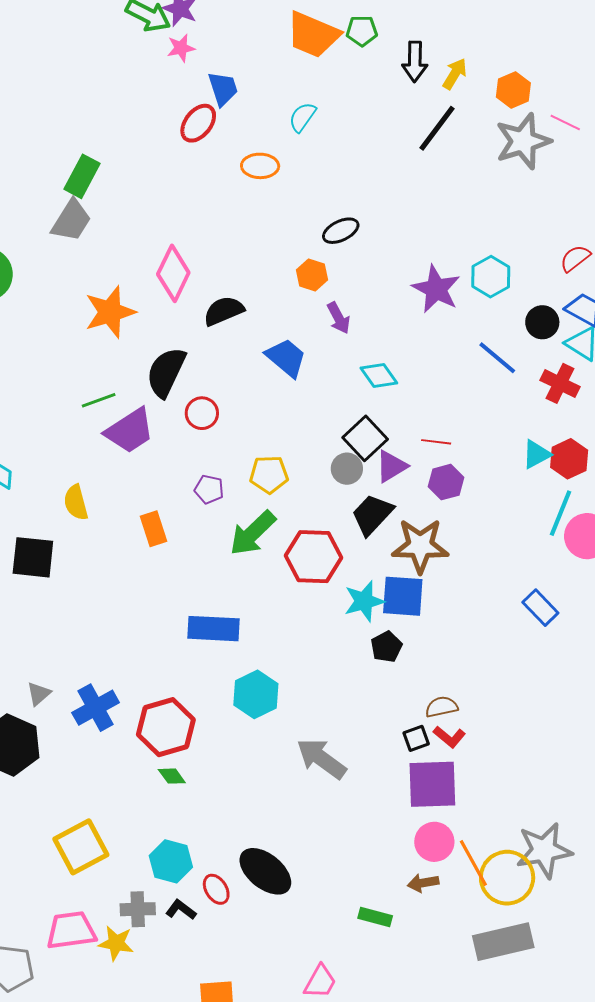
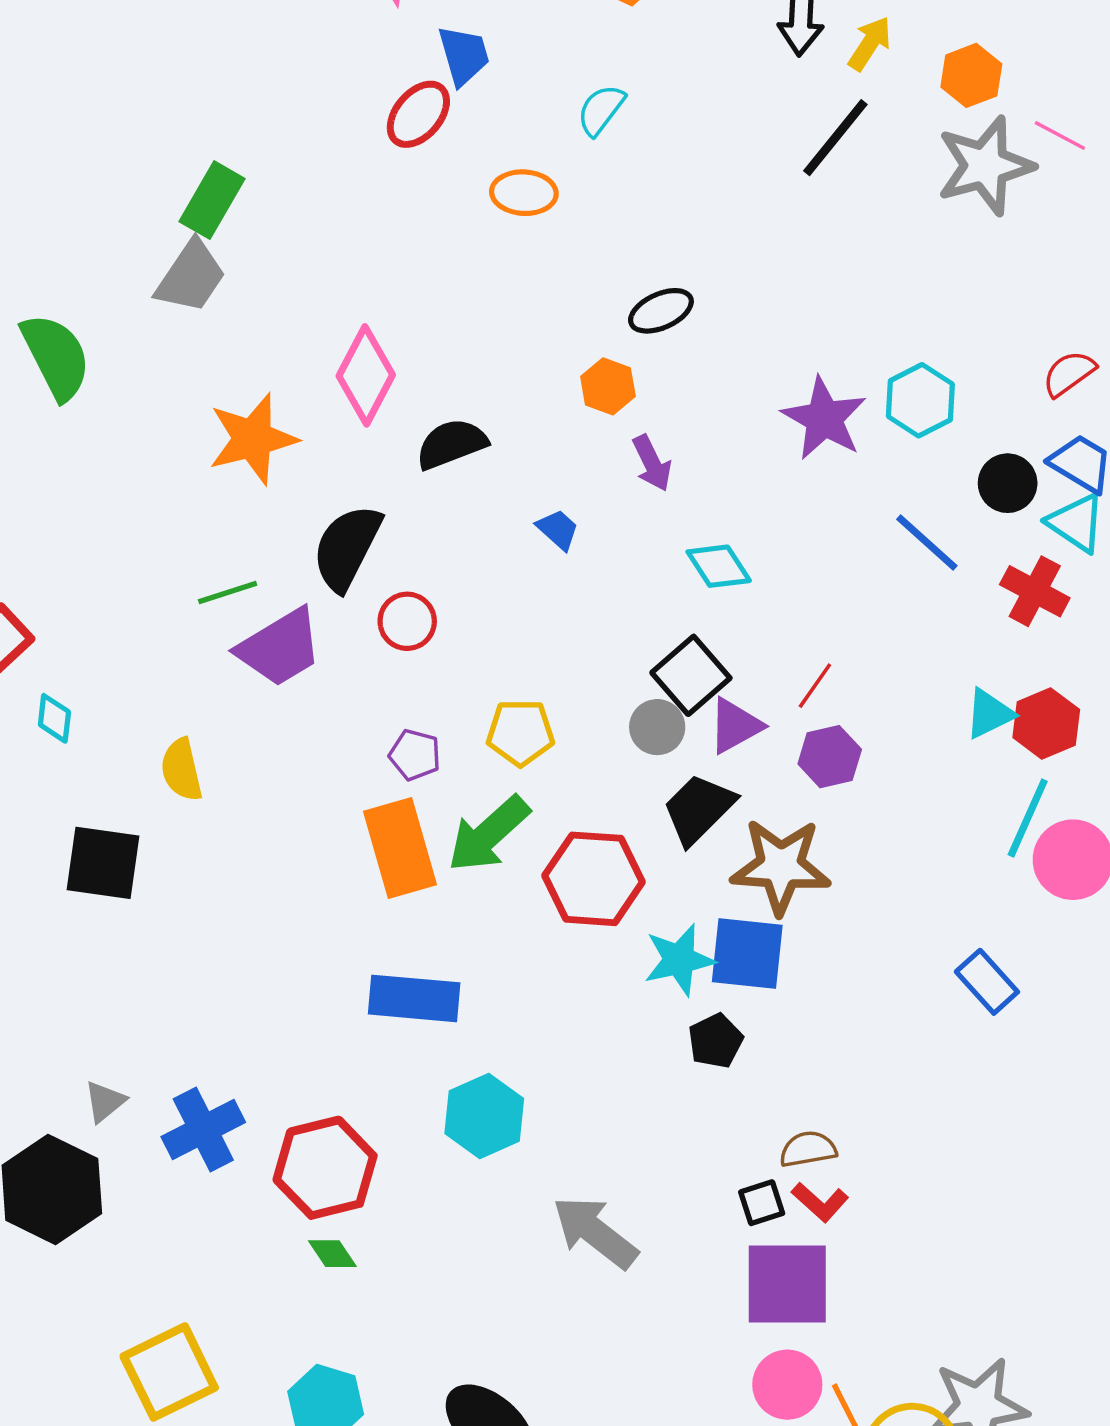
blue trapezoid: (286, 358) -> (558, 529), size x0.6
red line: (436, 442) -> (815, 686), turned -64
orange rectangle: (154, 529) -> (400, 848), moved, size x1.6

